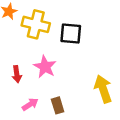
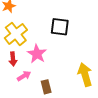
yellow cross: (36, 24) -> (16, 34), moved, turned 35
pink arrow: (30, 104) -> (24, 76), moved

